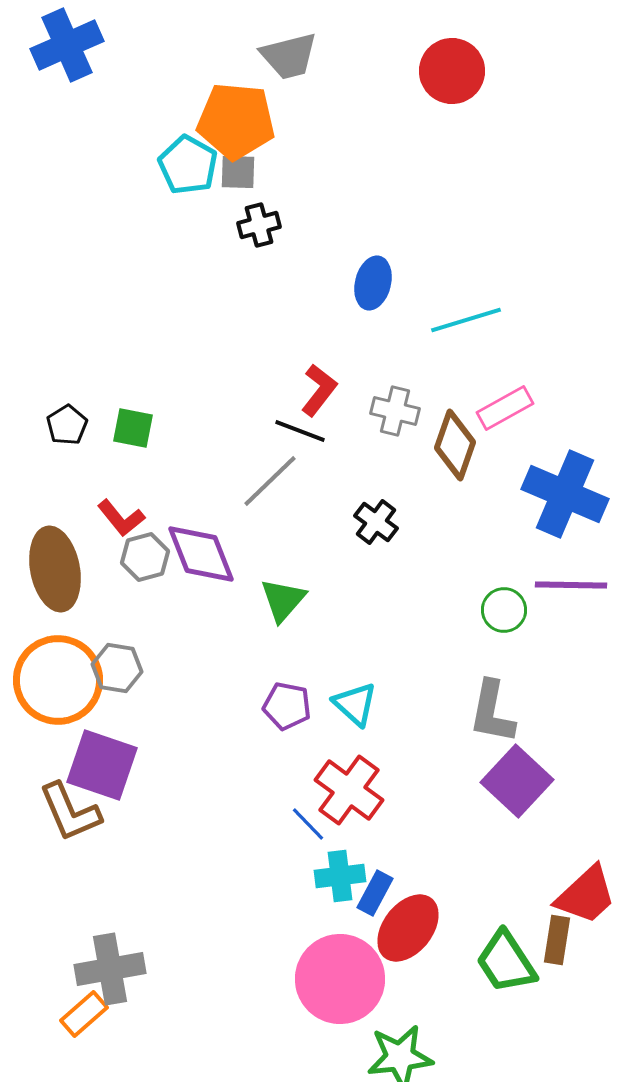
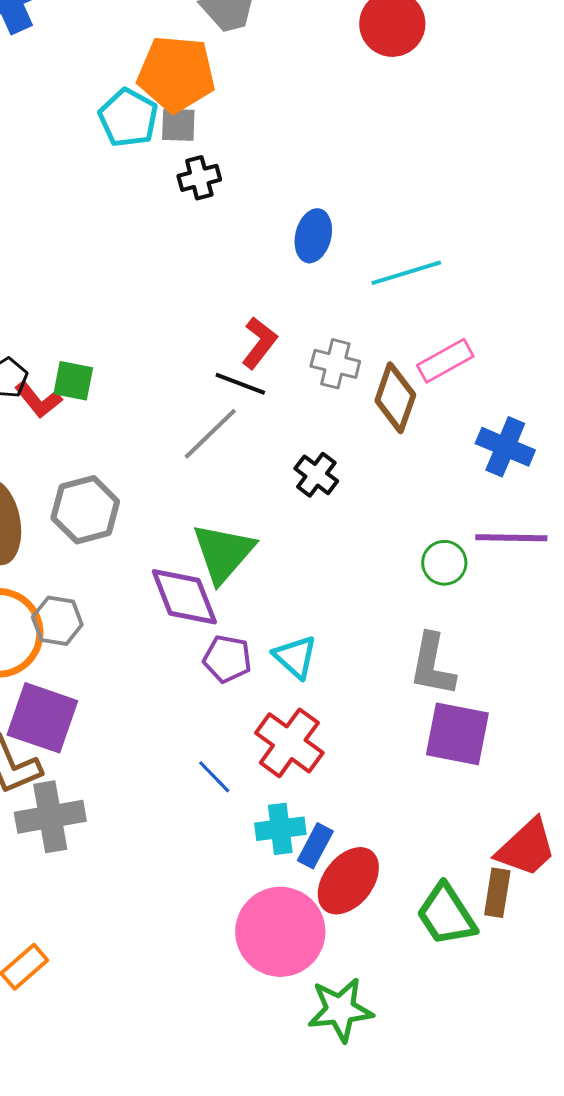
blue cross: (565, 494) -> (505, 447), size x0.7
red L-shape: (121, 518) -> (38, 400), moved
purple diamond: (201, 554) -> (184, 597), moved
gray hexagon: (145, 557) -> (85, 510), size x1.4
green triangle: (283, 600) -> (223, 553), size x1.4
purple square: (517, 781) -> (457, 734), turned -32
blue line: (308, 824) -> (214, 777), moved
gray cross: (110, 969) -> (50, 817), moved

